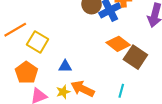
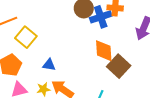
orange diamond: (118, 44) -> (104, 51), turned 40

